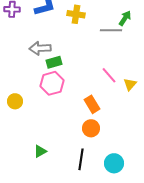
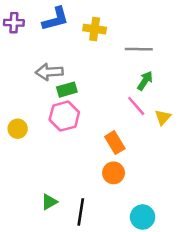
green arrow: (125, 18) -> (145, 81), moved
yellow circle: (15, 101) -> (18, 129), moved
black line: (81, 159) -> (81, 212), moved

